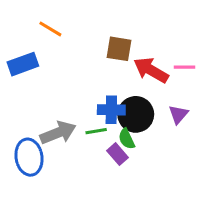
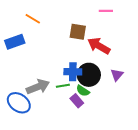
pink line: (185, 67) -> (106, 11), moved
green semicircle: (127, 139) -> (83, 91), turned -32
blue ellipse: (29, 157) -> (19, 103), turned -45

